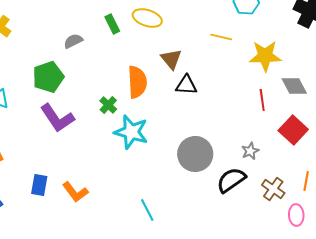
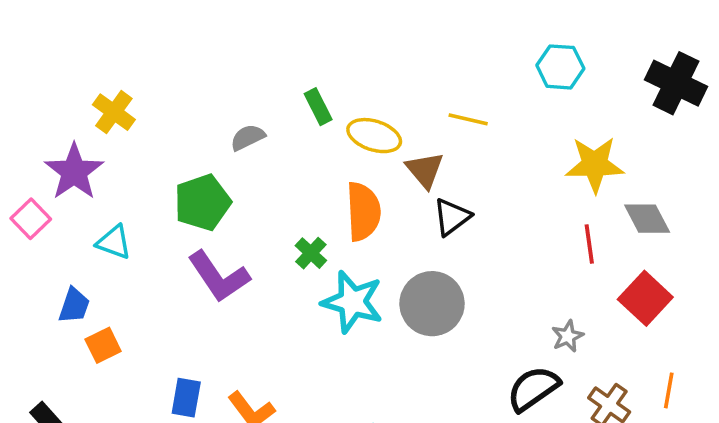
yellow ellipse: (147, 18) -> (374, 136), moved
yellow line: (221, 37) -> (468, 119), moved
black triangle: (186, 85) -> (452, 217), turned -40
gray circle: (195, 154) -> (432, 304), moved

